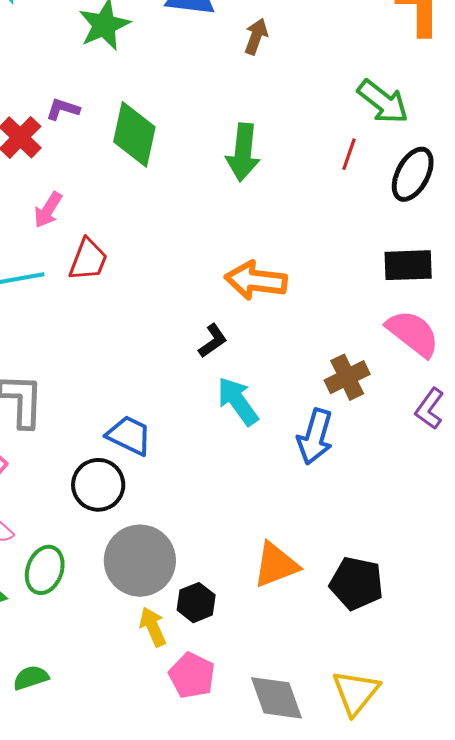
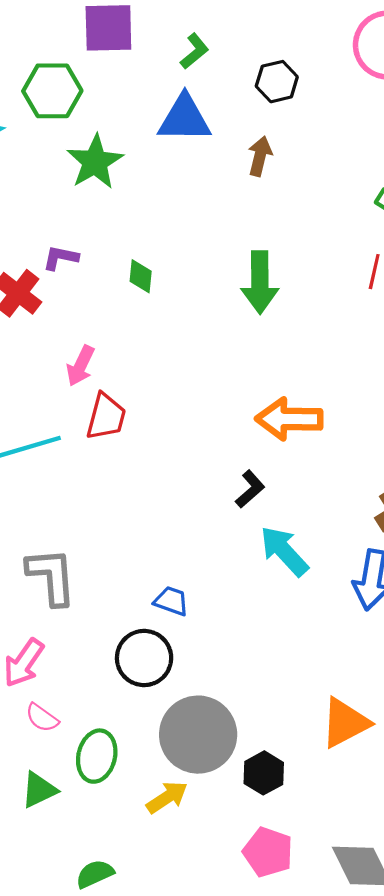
green diamond: (134, 134) -> (141, 276), size x0.5
pink arrow: (48, 210) -> (80, 366), moved
blue trapezoid: (129, 435) -> (171, 601), size x0.7
yellow arrow: (153, 627) -> (167, 797), moved, turned 87

